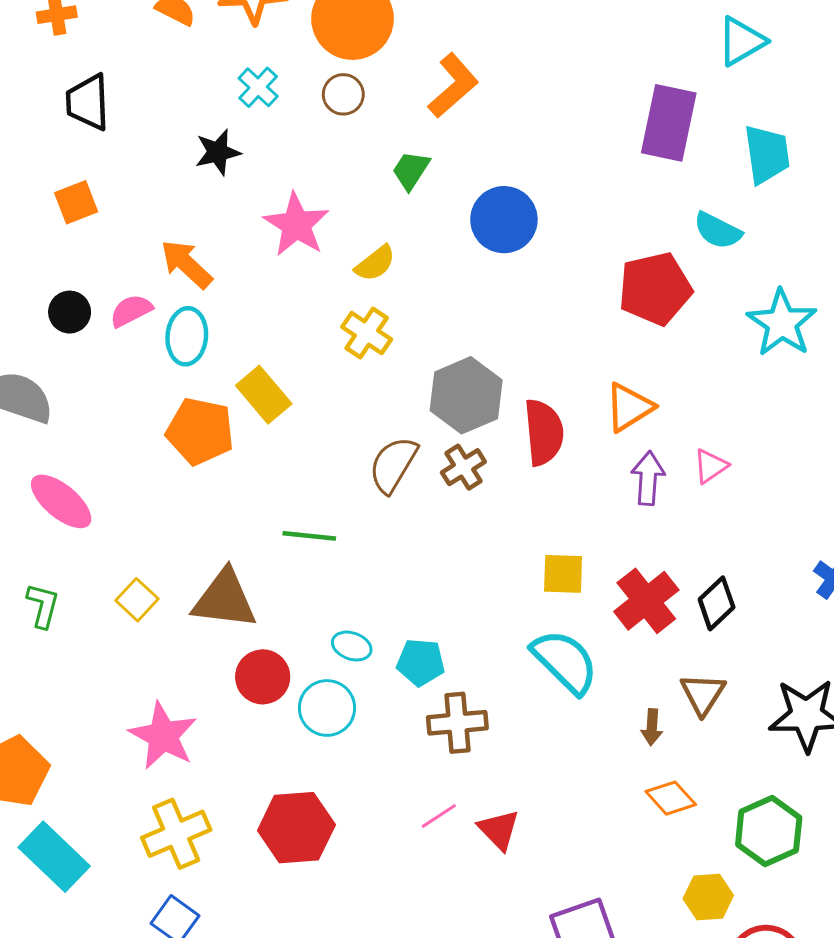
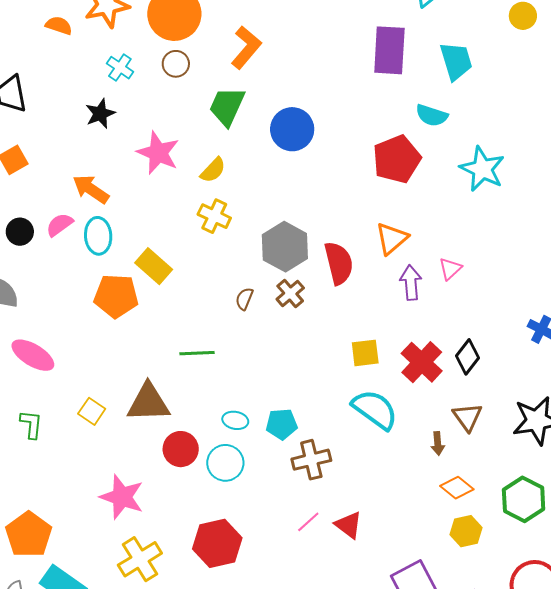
green trapezoid: (411, 170) -> (227, 106), size x1.5
brown semicircle: (393, 465) -> (244, 299), size x0.6
yellow hexagon: (708, 897) -> (466, 531), moved

